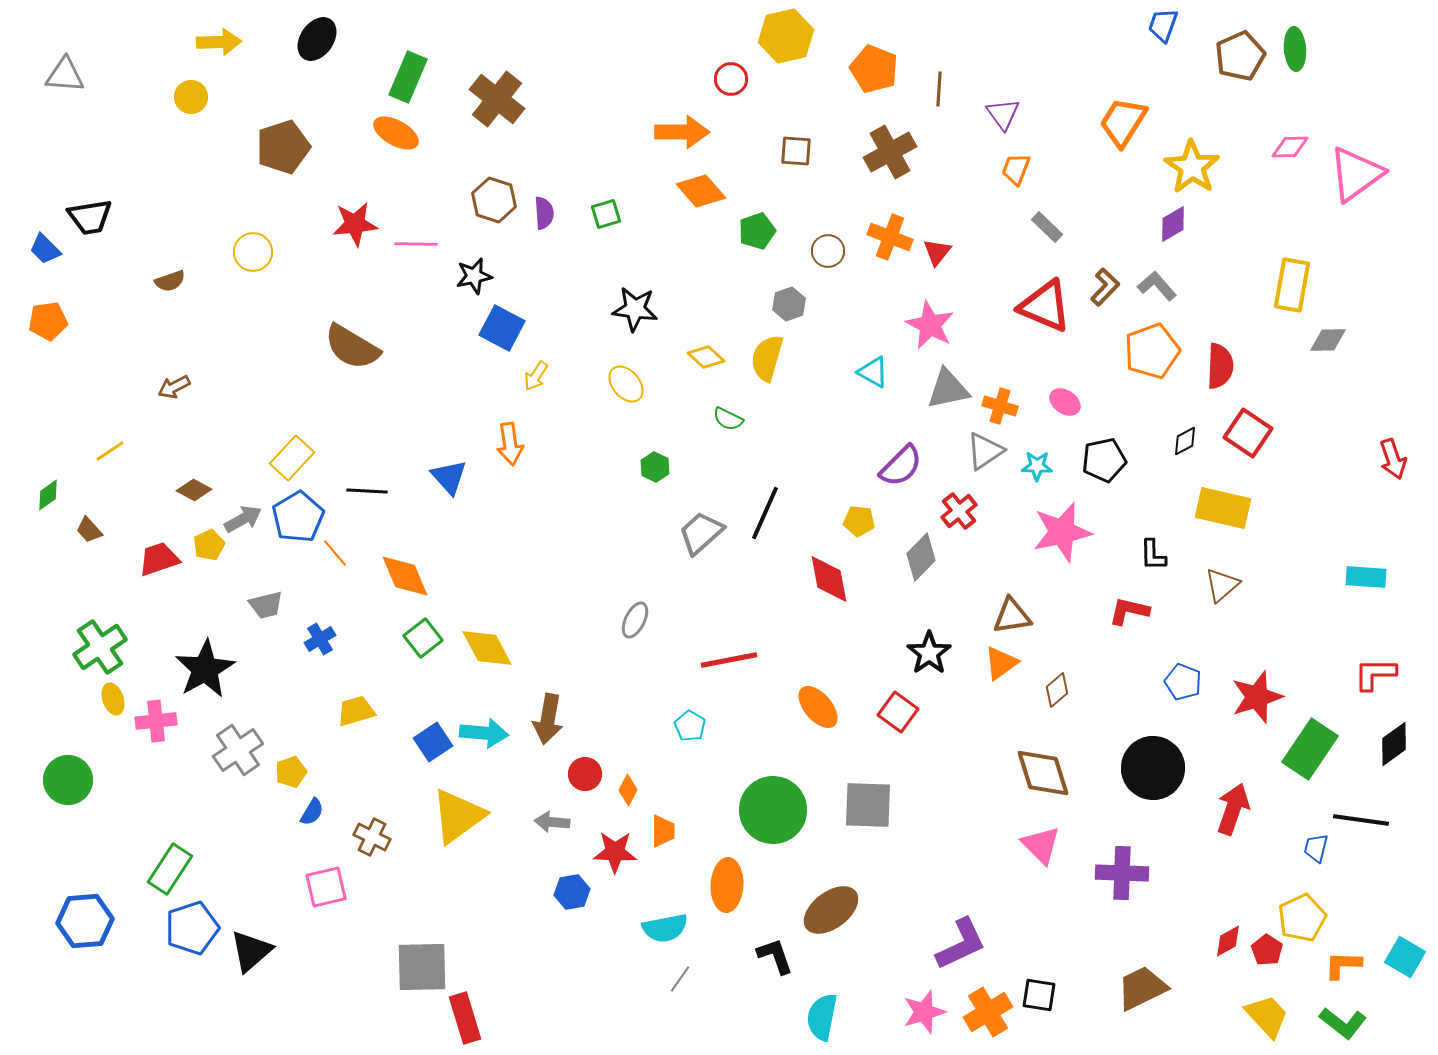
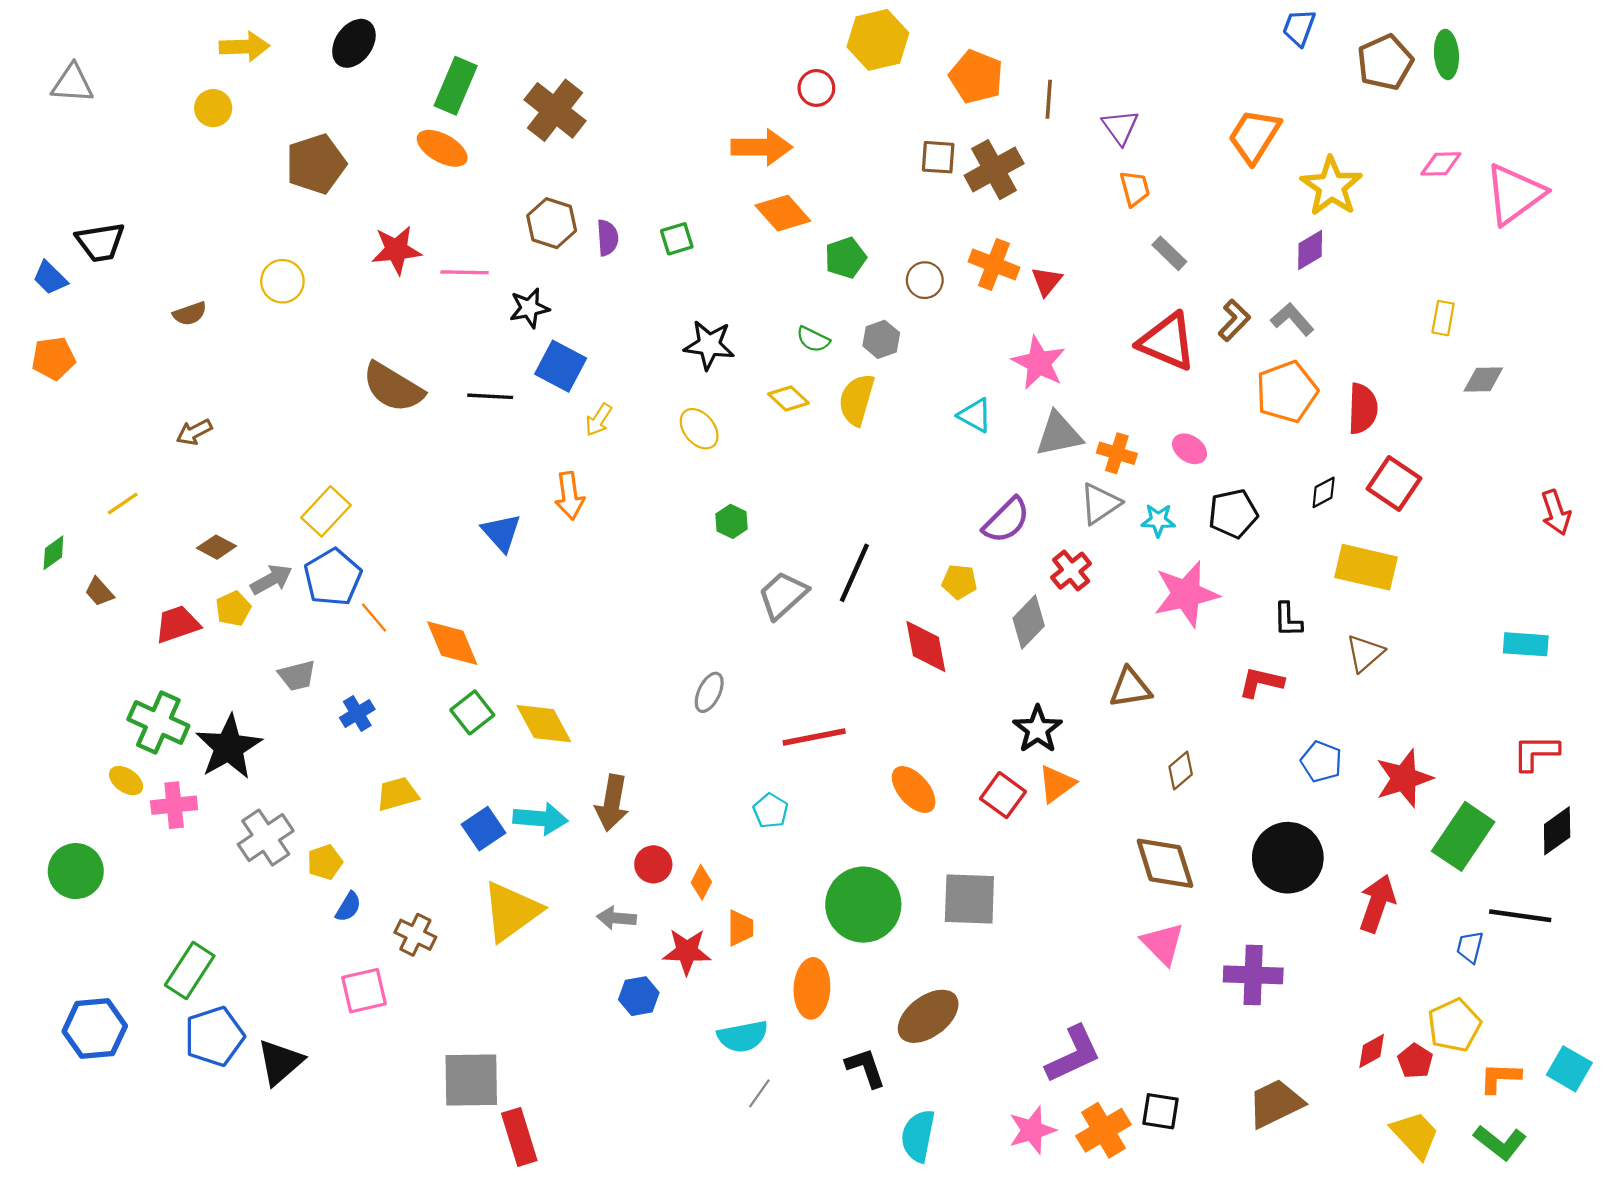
brown square: (796, 151) -> (938, 157), moved
orange trapezoid: (1016, 169) -> (1135, 189), turned 144
yellow rectangle: (1292, 285) -> (1443, 318), size x0.6
green semicircle: (728, 419) -> (813, 339), moved
black line: (367, 491) -> (490, 396), moved
green cross: (100, 647) -> (158, 722), moved, turned -32
orange triangle: (1001, 663) -> (1057, 784), moved
yellow ellipse: (113, 699) -> (126, 781), turned -36

